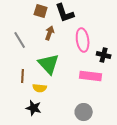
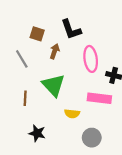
brown square: (41, 11) -> (37, 34), moved
yellow semicircle: (40, 88) -> (72, 114), moved

